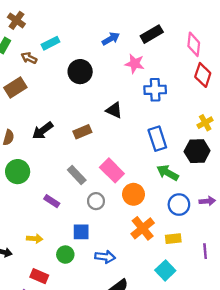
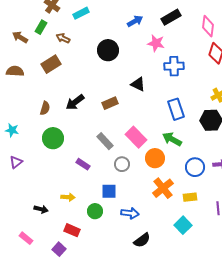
cyan rectangle: (51, 43) -> (81, 13), moved
green arrow: (168, 173) -> (172, 139), moved

